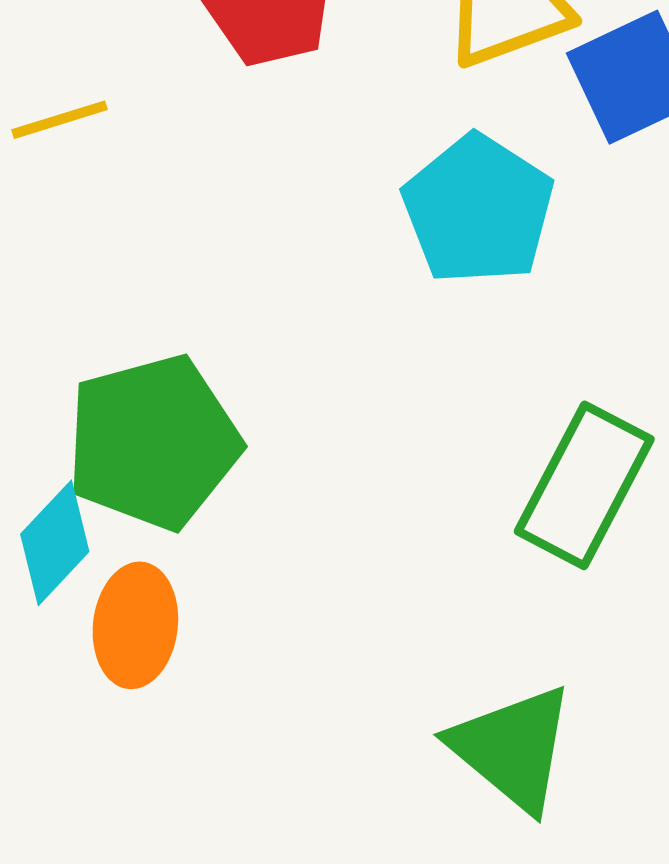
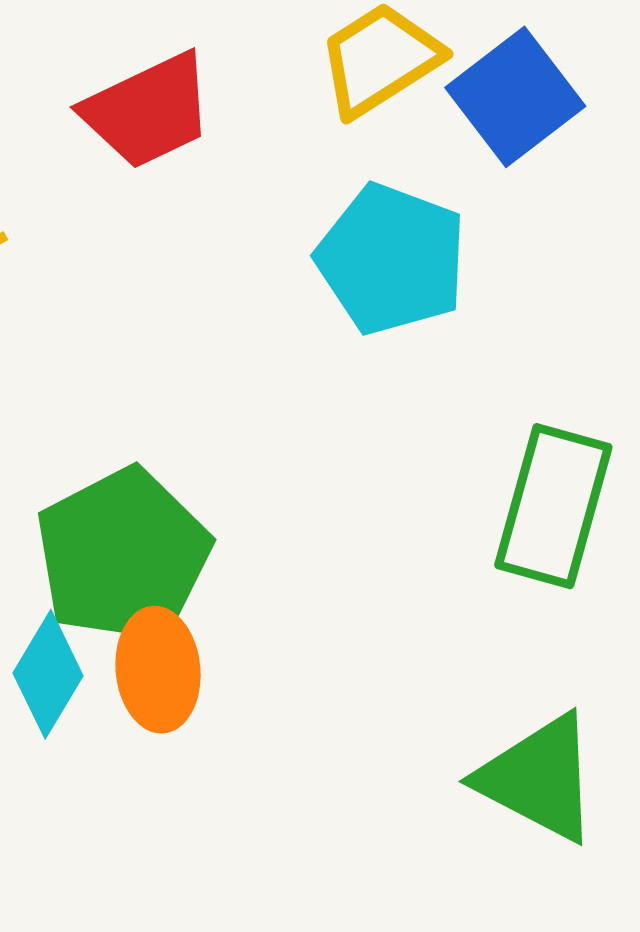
orange ellipse: (135, 625) -> (158, 670), moved

